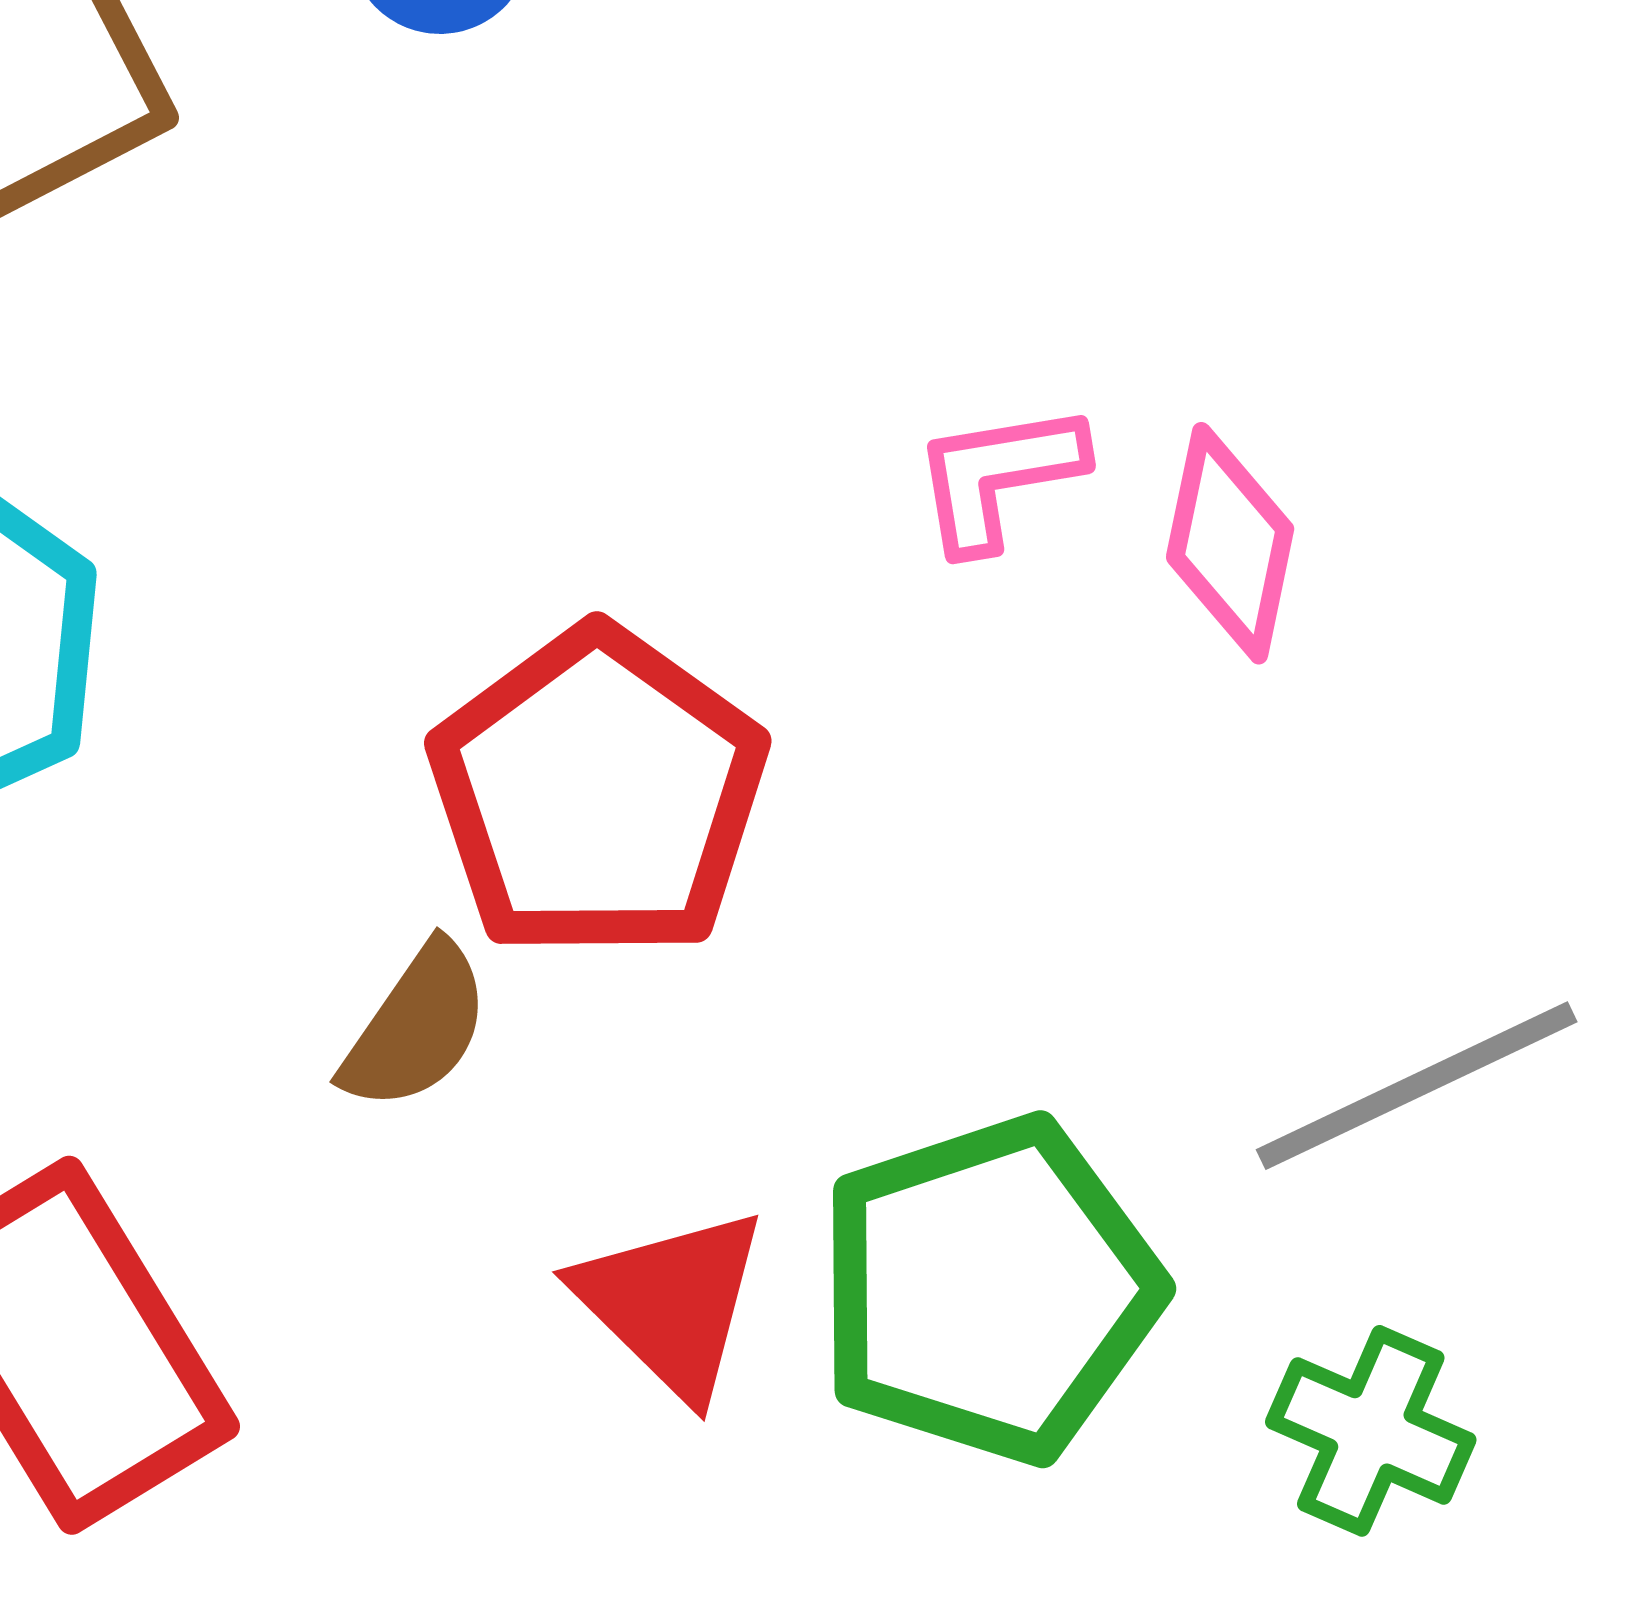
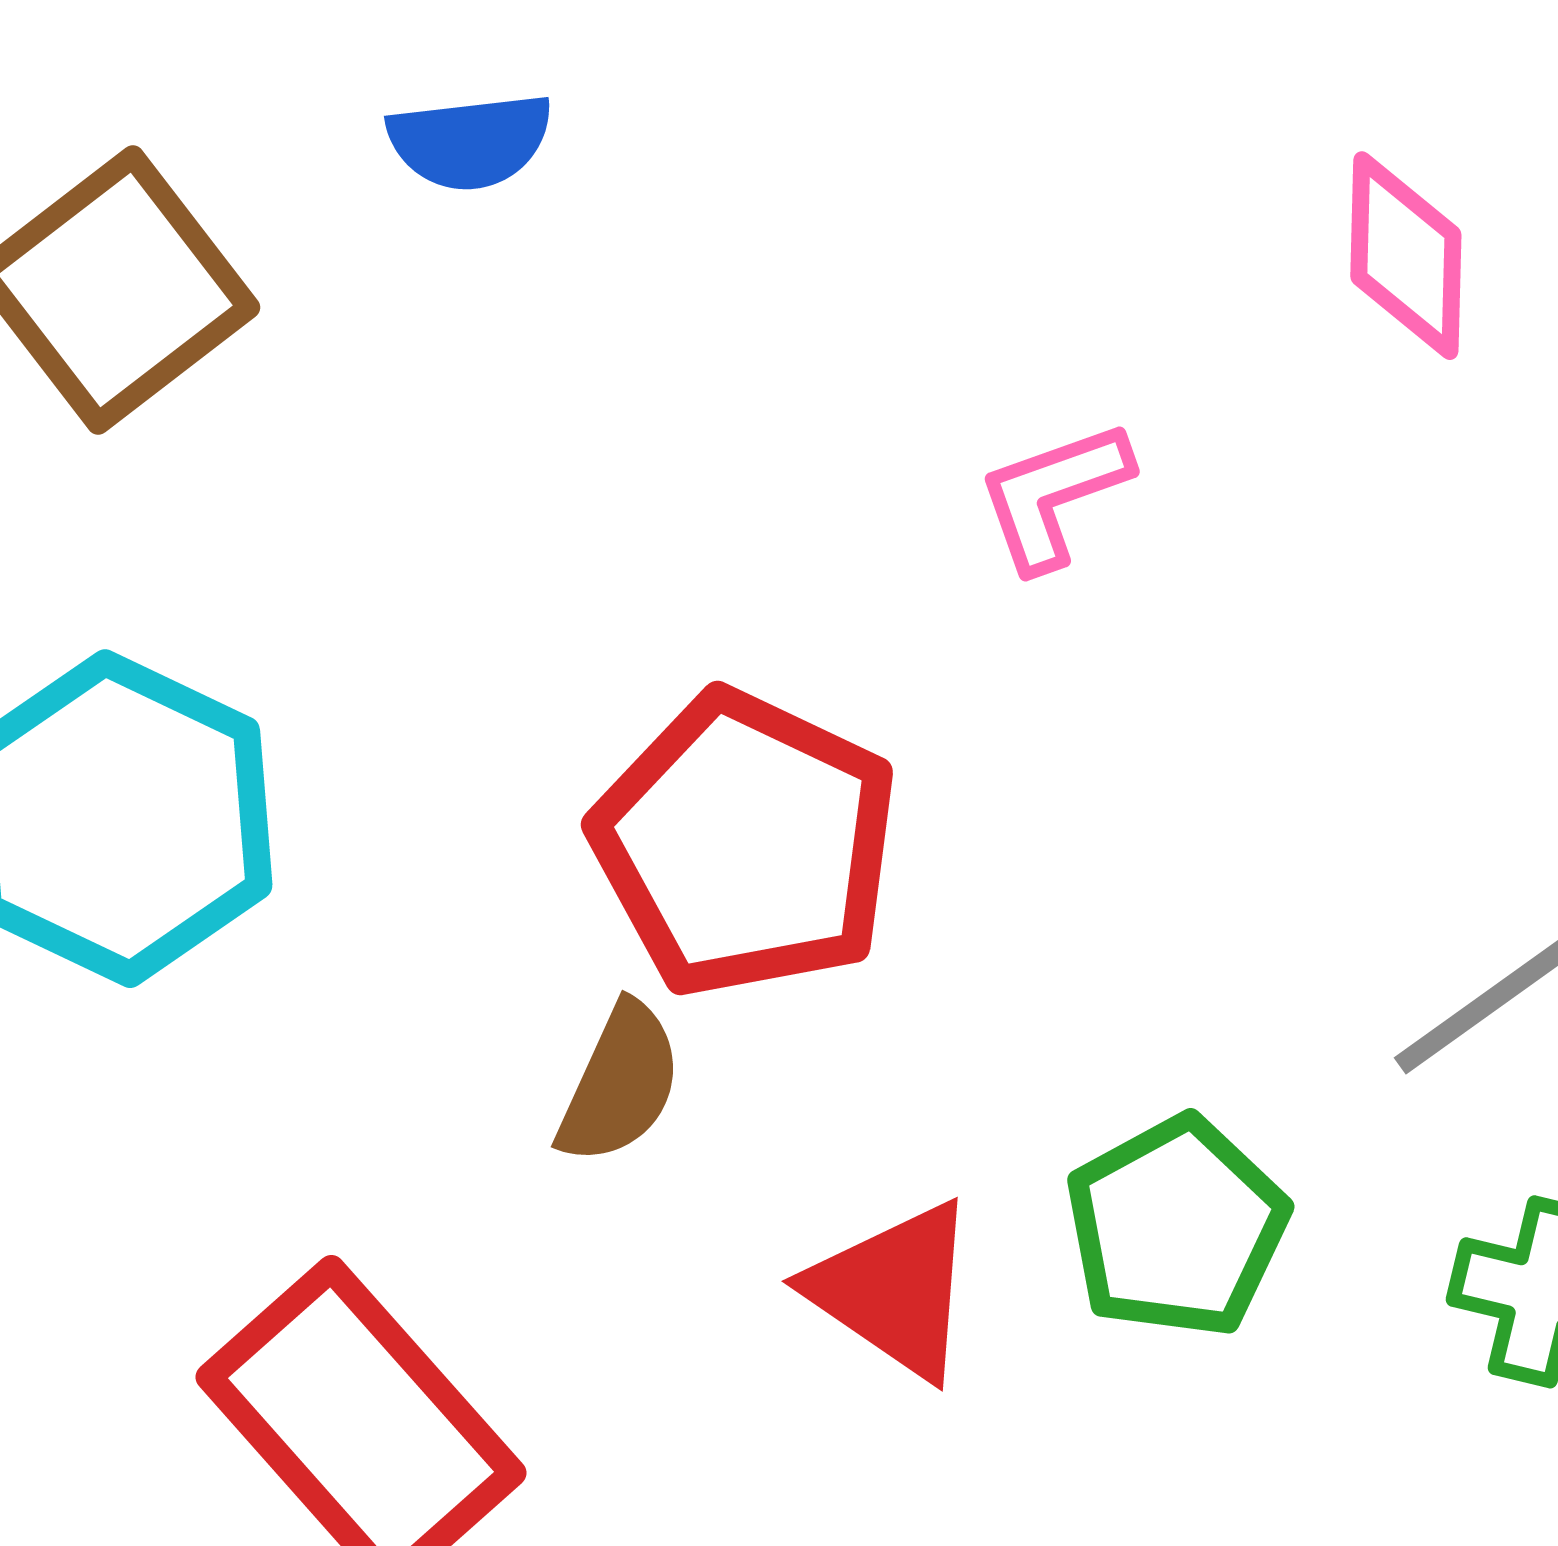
pink diamond: (1230, 543) -> (1406, 256), moved
green pentagon: (989, 1290) -> (1177, 1227), size x0.7

